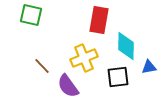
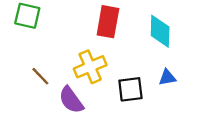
cyan diamond: (126, 46) -> (160, 31), moved

